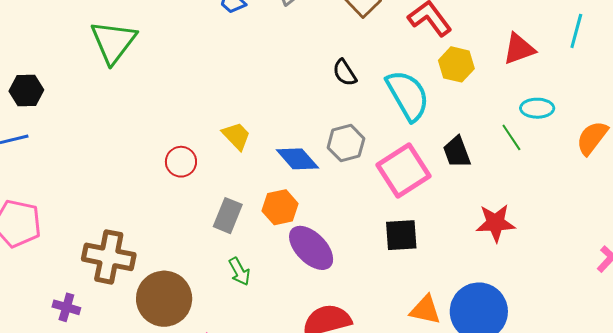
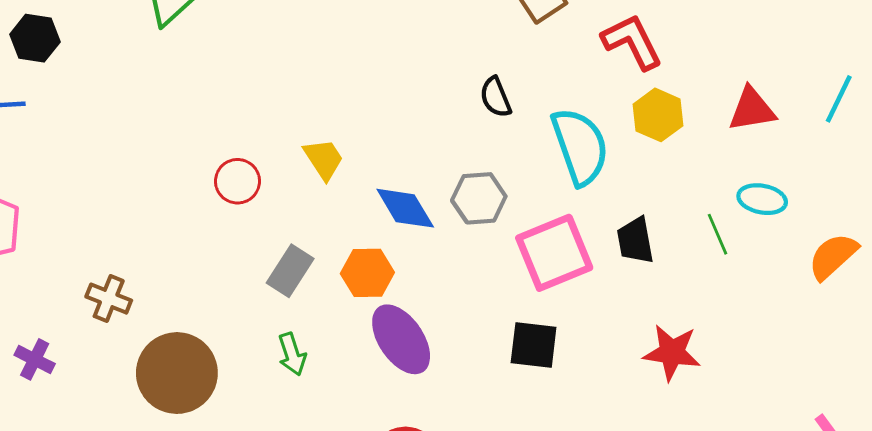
brown cross: (109, 257) -> (109, 299), size x0.6

